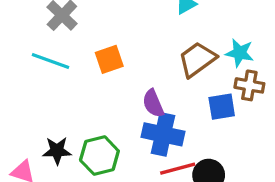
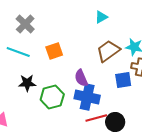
black star: (57, 151) -> (27, 83), moved
green hexagon: (99, 156) -> (52, 97), moved

